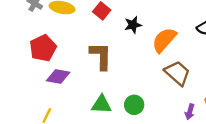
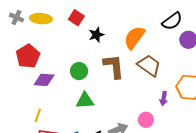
black star: (133, 25) -> (96, 35), moved
brown L-shape: (101, 56) -> (114, 66), moved
green circle: (134, 105) -> (79, 71), moved

